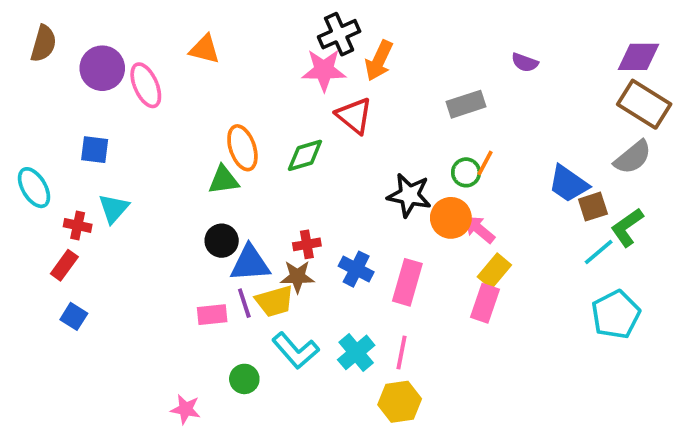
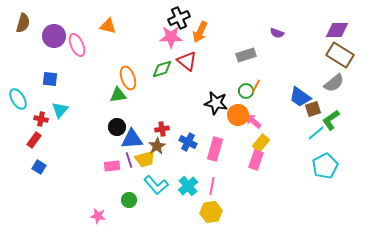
green diamond: (305, 155) -> (162, 69), moved
brown star: (297, 277) -> (157, 146), turned -30

